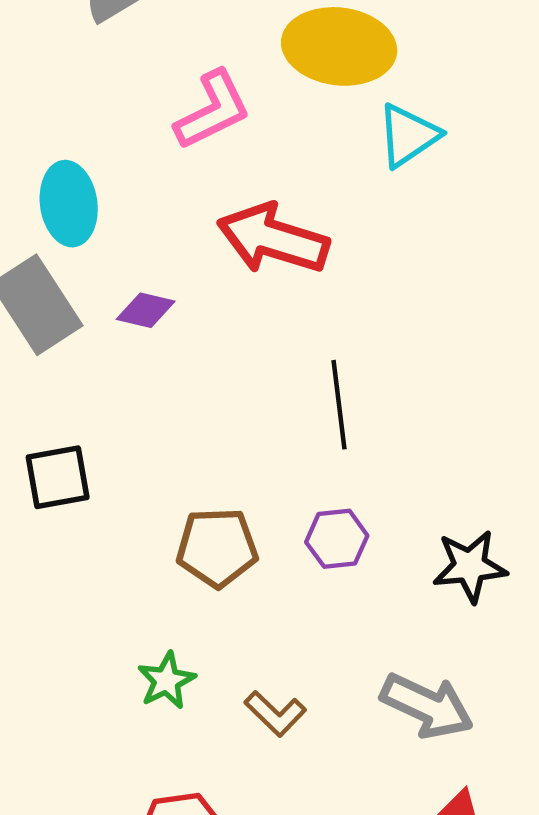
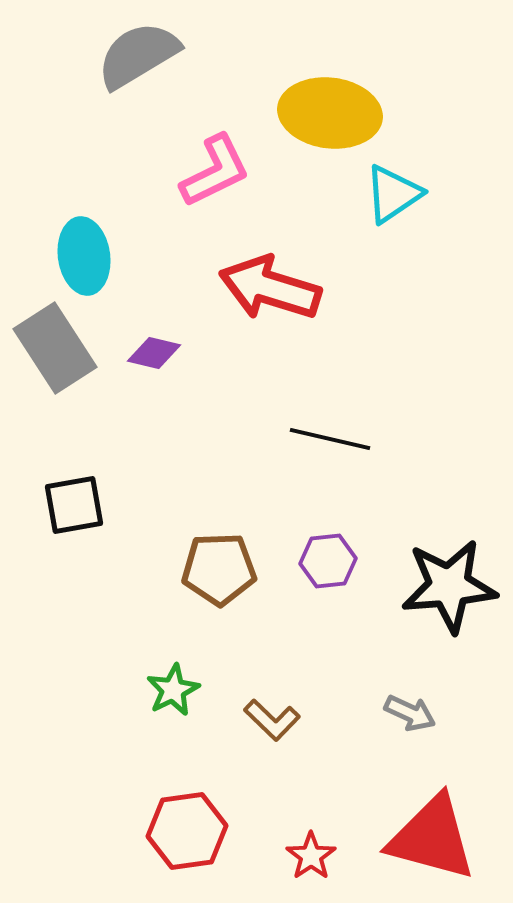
black line: (339, 405) -> (330, 439), turned -70
black star: (470, 566) -> (449, 586), size x1.4
gray arrow: (427, 706) -> (410, 713), size x0.6

